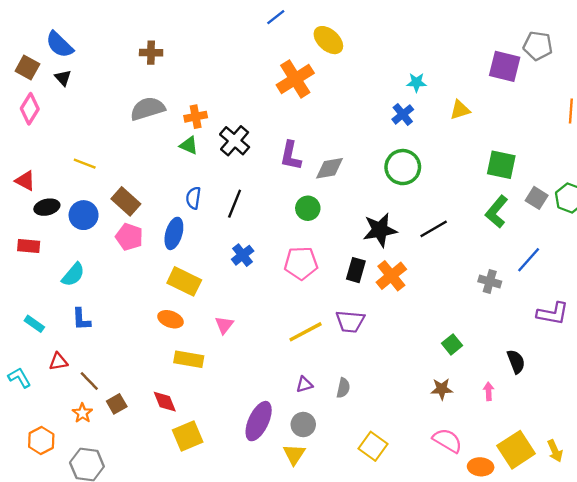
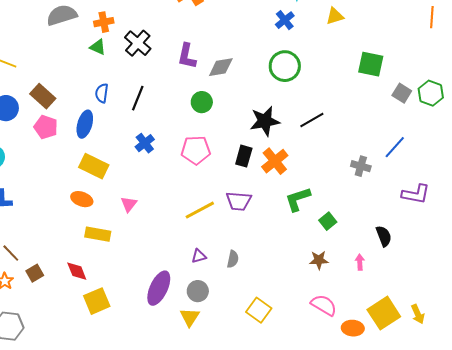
green L-shape: (497, 212) -> (298, 199), moved, turned 32

